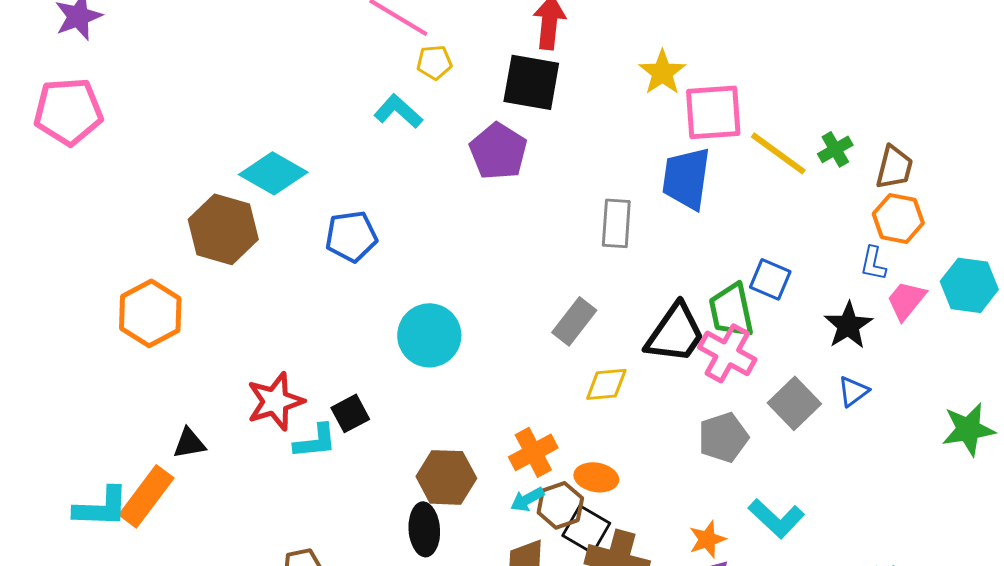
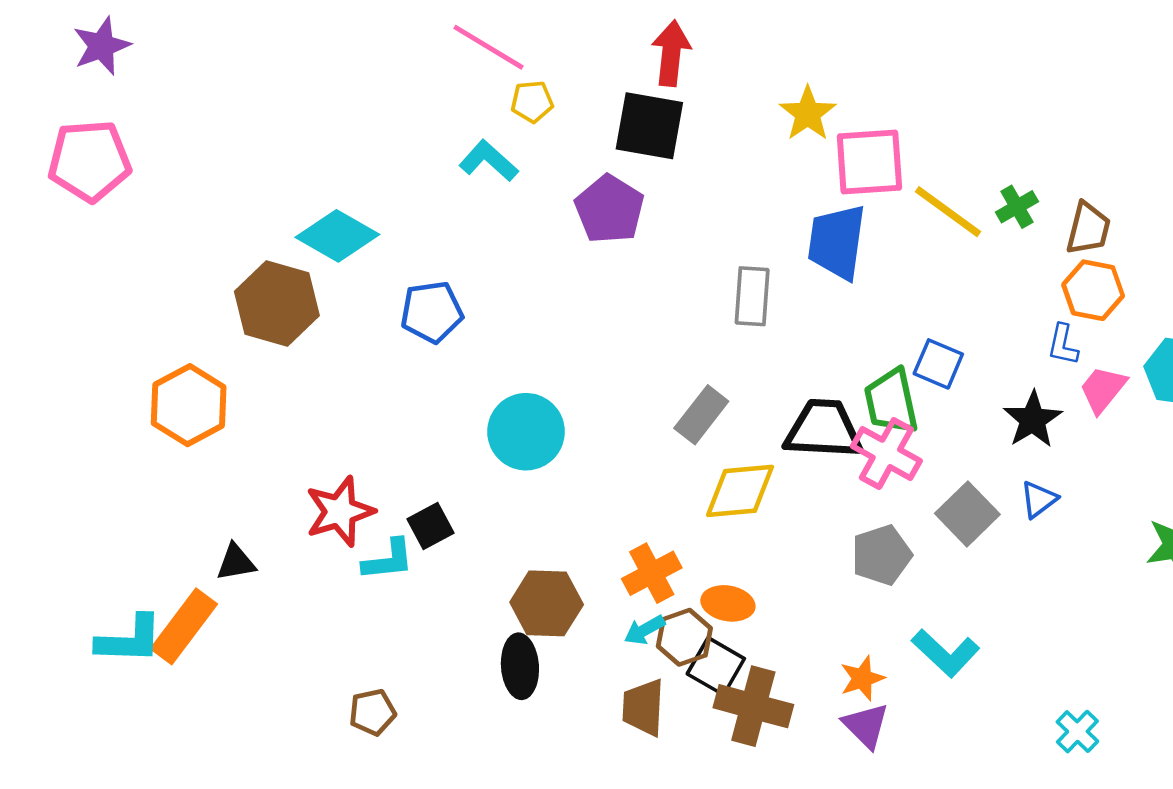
black trapezoid: (675, 333) -> (823, 429), turned -122
yellow diamond: (606, 384) -> (740, 491), size x1.4

